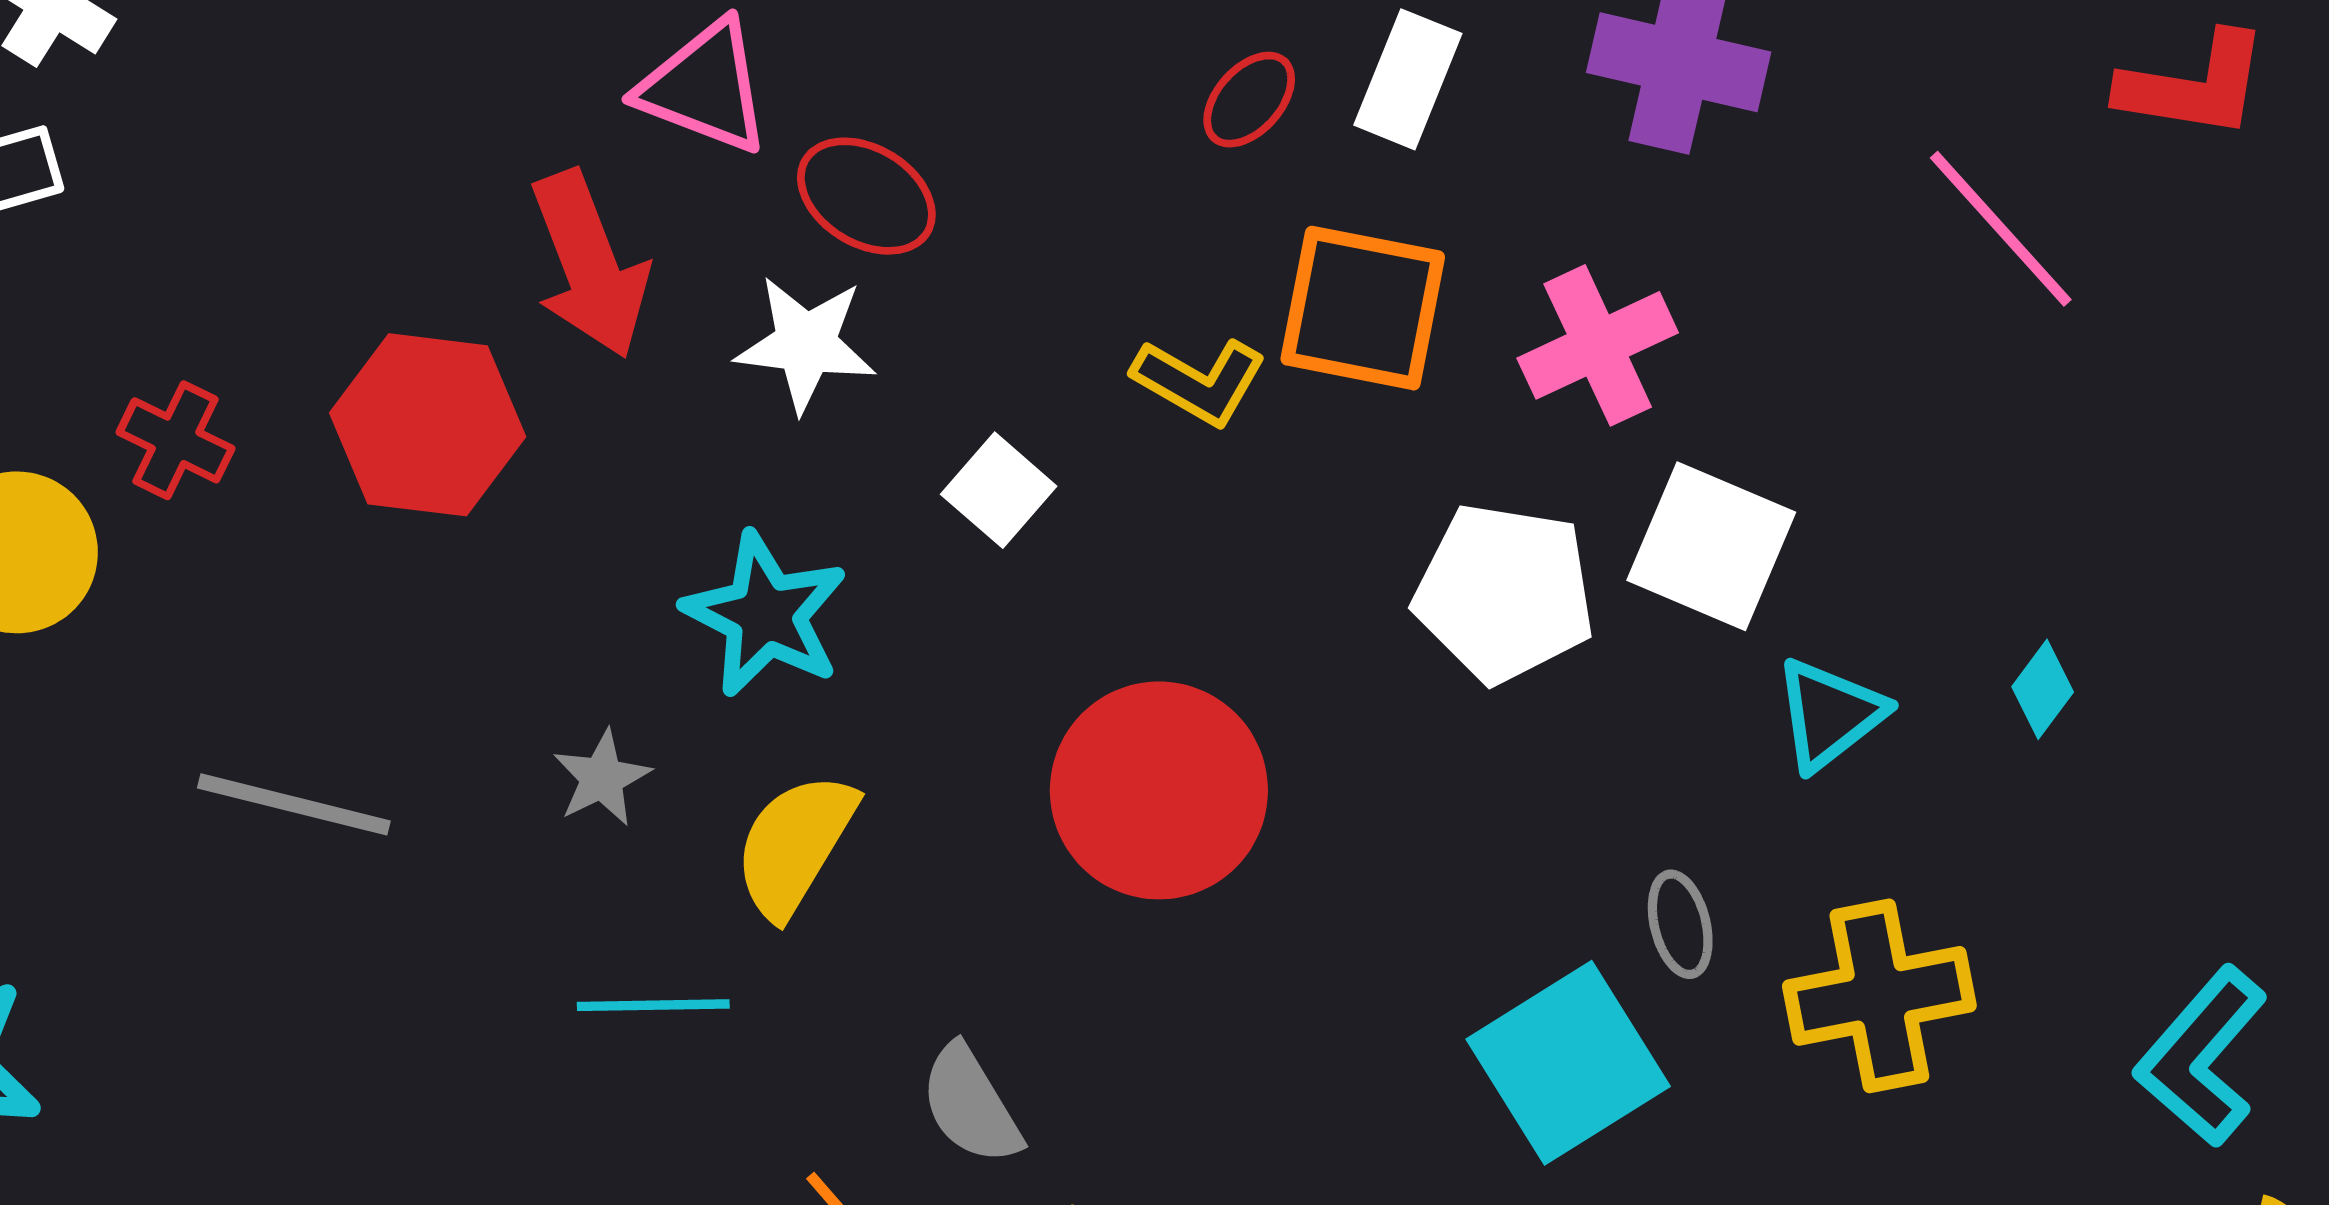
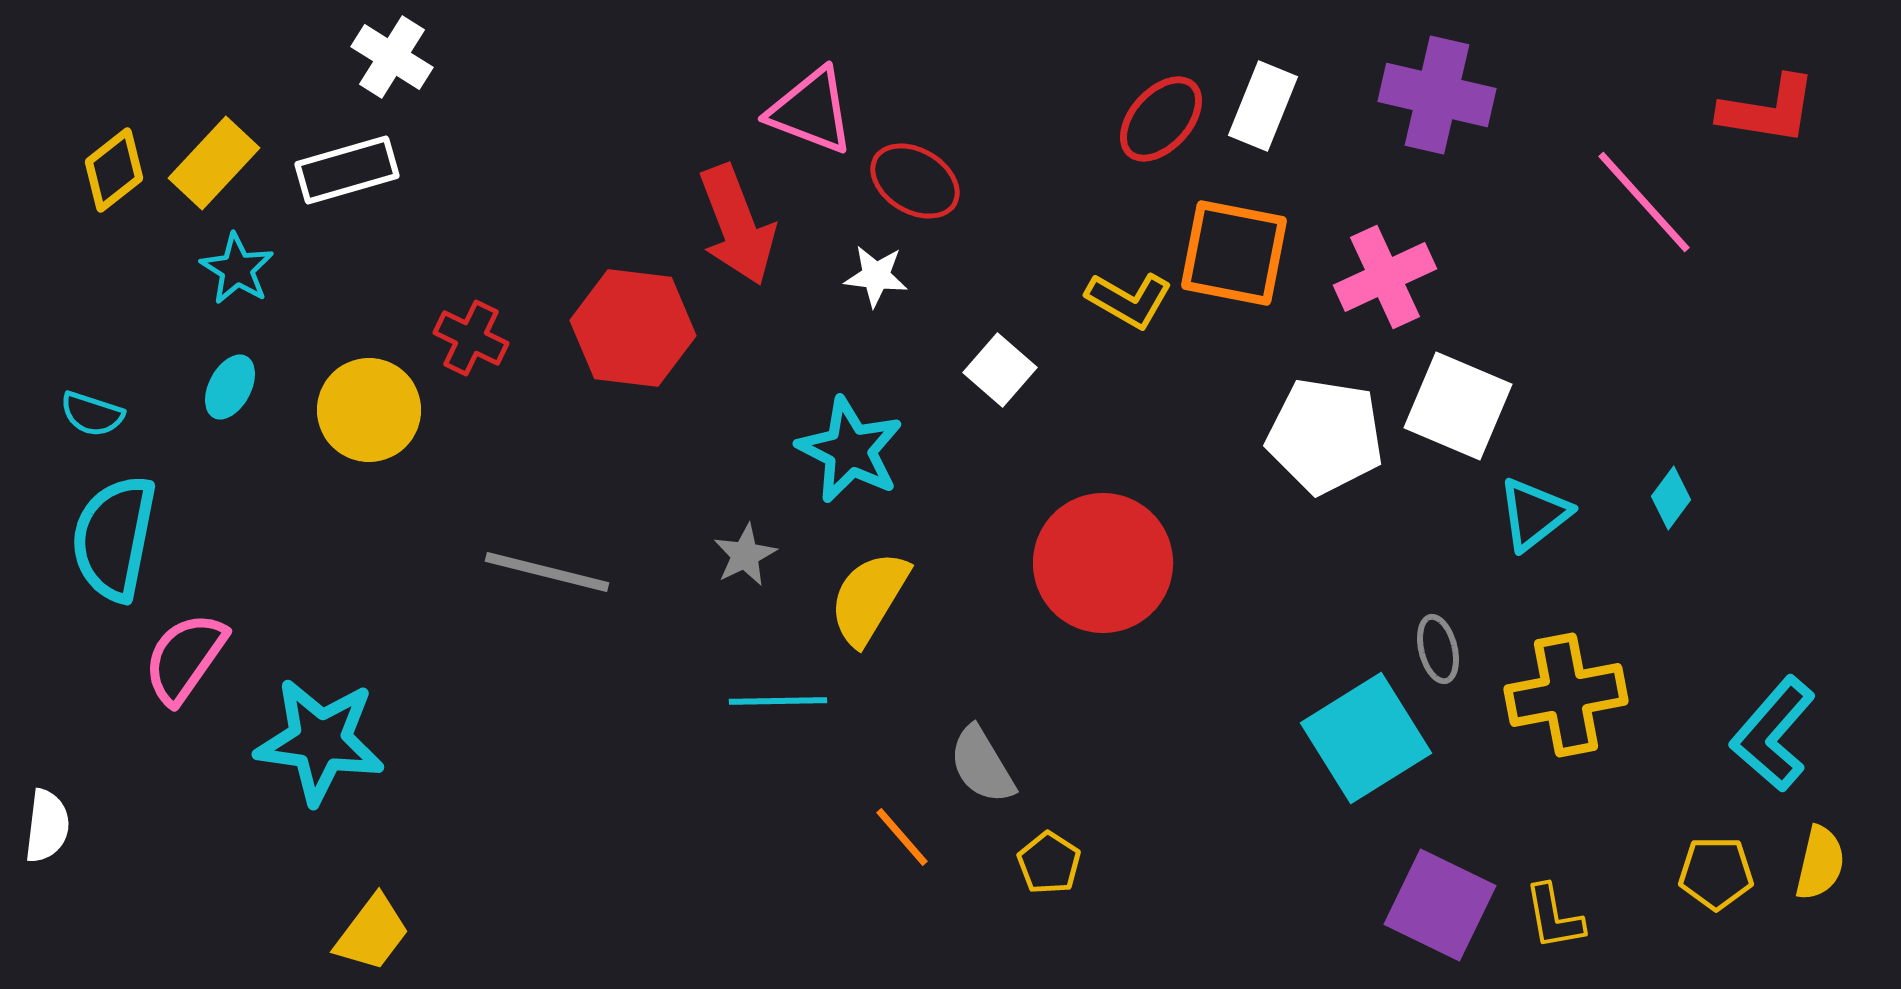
red ellipse: (1249, 100) -> (1161, 119), size x1.4
white star: (806, 344) -> (876, 276), size x0.7

